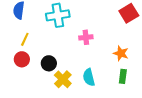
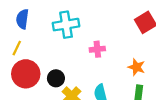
yellow line: (25, 39) -> (17, 48), moved
red circle: (22, 59) -> (26, 74), size x1.6

